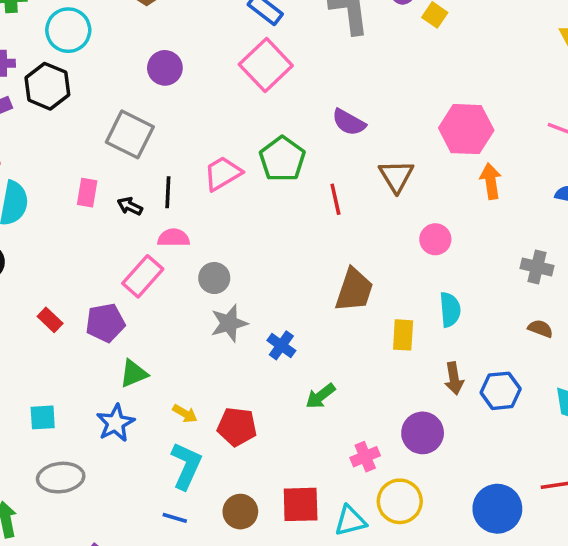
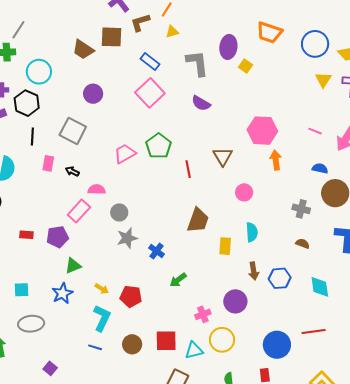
purple semicircle: (349, 122) -> (201, 103), moved
black line: (168, 192) -> (32, 136), moved
red rectangle: (50, 320) -> (26, 235), turned -40

